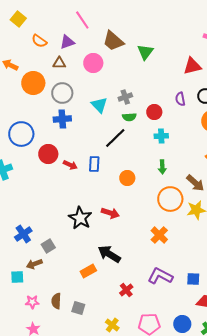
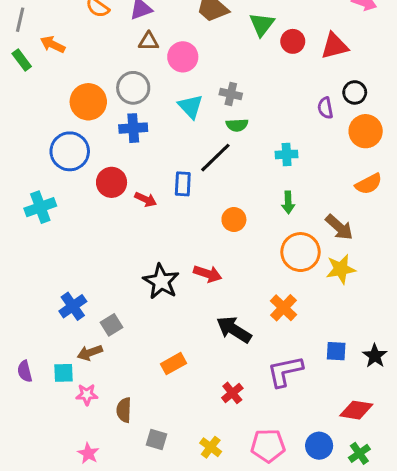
brown triangle: (59, 63) -> (149, 41), moved
pink circle: (93, 63) -> (183, 57), moved
orange circle: (33, 83) -> (88, 102), moved
gray cross: (125, 97) -> (231, 94), turned 32
purple semicircle: (180, 99) -> (325, 108), moved
red circle: (154, 112) -> (293, 41), moved
blue rectangle: (94, 164) -> (183, 184), moved
black arrow: (109, 254) -> (234, 329), moved
purple L-shape: (160, 276) -> (285, 371), turned -40
blue square: (193, 279) -> (336, 351), moved
pink star: (32, 302) -> (87, 395), moved
gray square: (78, 308) -> (156, 439), moved

